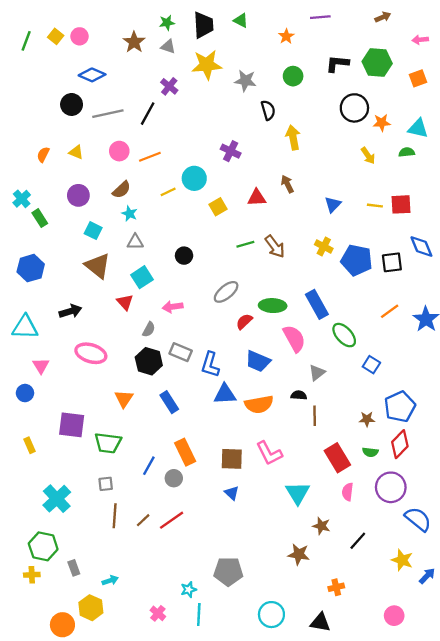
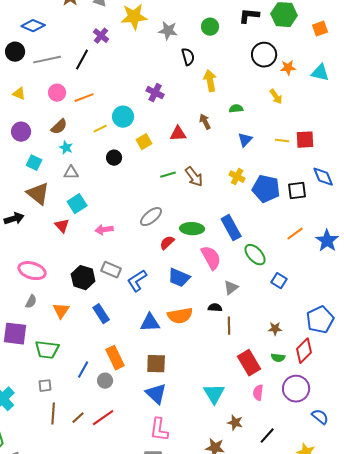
green semicircle: (407, 152) -> (236, 109), moved
black circle: (184, 256) -> (114, 158), moved
black arrow: (70, 311) -> (14, 219), moved
gray semicircle: (149, 329) -> (31, 302), moved
blue L-shape: (210, 365) -> (137, 281), turned 40
blue triangle: (225, 394) -> (150, 323), moved
blue pentagon: (400, 407) -> (320, 320), moved
pink L-shape: (269, 453) -> (159, 430), moved, turned 35
blue triangle: (232, 493) -> (156, 394), size x1.6
blue semicircle: (418, 519) -> (320, 417), size x0.7

